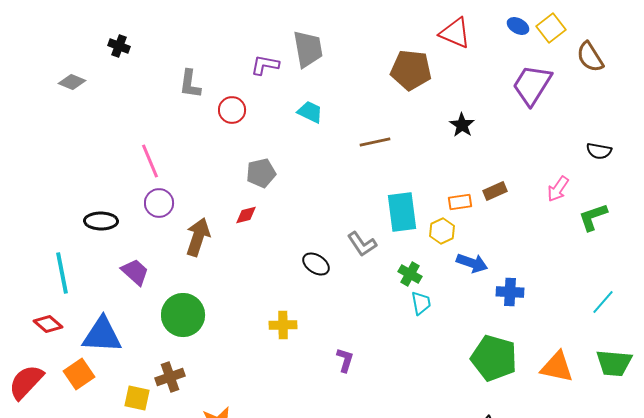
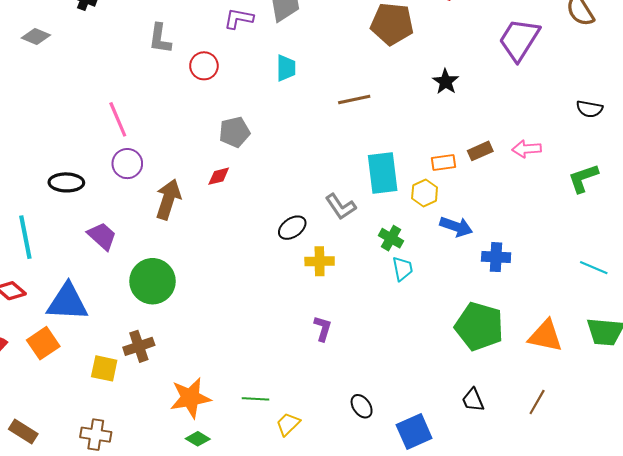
cyan trapezoid: (310, 112) -> (286, 68), turned 64
pink arrow: (558, 189) -> (527, 149), moved, turned 52
black ellipse: (316, 264) -> (292, 228), turned -68
cyan line: (603, 302) -> (594, 268), turned 72
yellow cross: (283, 325) -> (320, 261), moved

